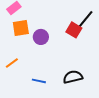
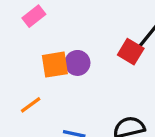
orange square: (21, 28) -> (55, 65), moved

